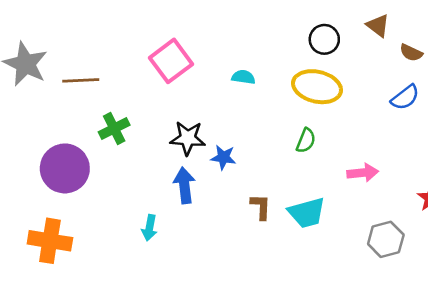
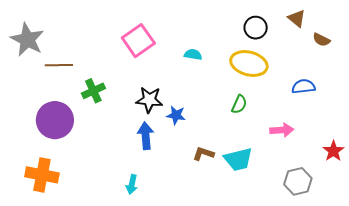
brown line: (81, 80) -> (59, 65), moved
blue semicircle: (405, 97) -> (304, 86), moved, turned -150
brown L-shape: (261, 207) -> (203, 154), turned -75
cyan arrow: (149, 228) -> (132, 184), moved

